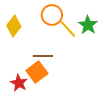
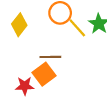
red star: (19, 83) -> (25, 86), turned -30

